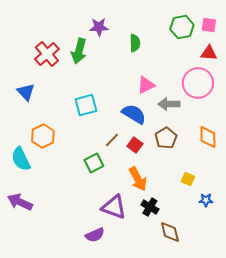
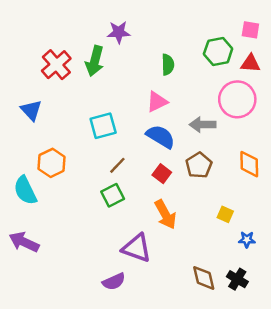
green hexagon: (182, 27) -> (218, 51), moved
green semicircle: (135, 43) -> (168, 65), moved
pink triangle: (146, 85) -> (157, 102), moved
brown line: (112, 140) -> (117, 165), moved
black cross: (150, 207) -> (237, 279), moved

